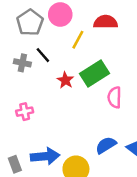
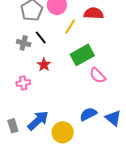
red star: (65, 80) -> (44, 65), moved
pink semicircle: (115, 97) -> (98, 75), turned -48
blue arrow: (45, 156) -> (38, 121), turned -40

